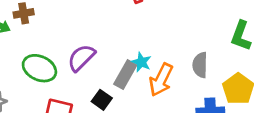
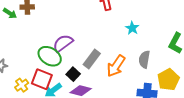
cyan star: (141, 62) -> (132, 28), moved
green ellipse: (39, 68) -> (50, 56), moved

